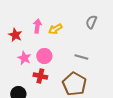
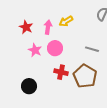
pink arrow: (37, 26) -> (48, 27), moved
red cross: (40, 76) -> (61, 72), moved

